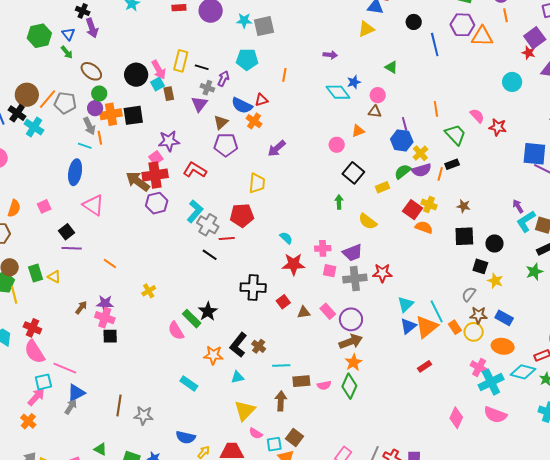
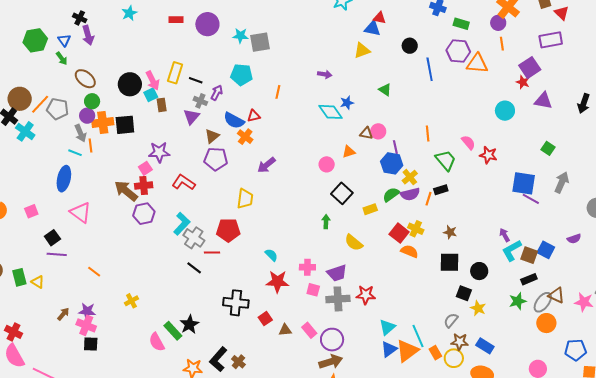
pink circle: (378, 95) -> (378, 131), moved
red cross: (155, 175) -> (144, 186), size x0.7

